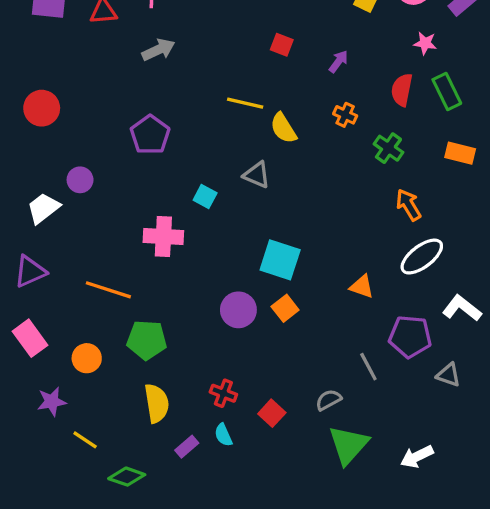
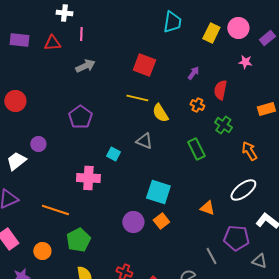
red square: (282, 45) -> (144, 65), moved, size x1.6
red semicircle: (402, 90) -> (220, 90), moved
green rectangle: (447, 91) -> (196, 149), moved
orange rectangle: (460, 153) -> (266, 109), moved, turned -30
orange arrow: (408, 205) -> (249, 151), moved
green pentagon: (147, 340) -> (78, 240), turned -30

